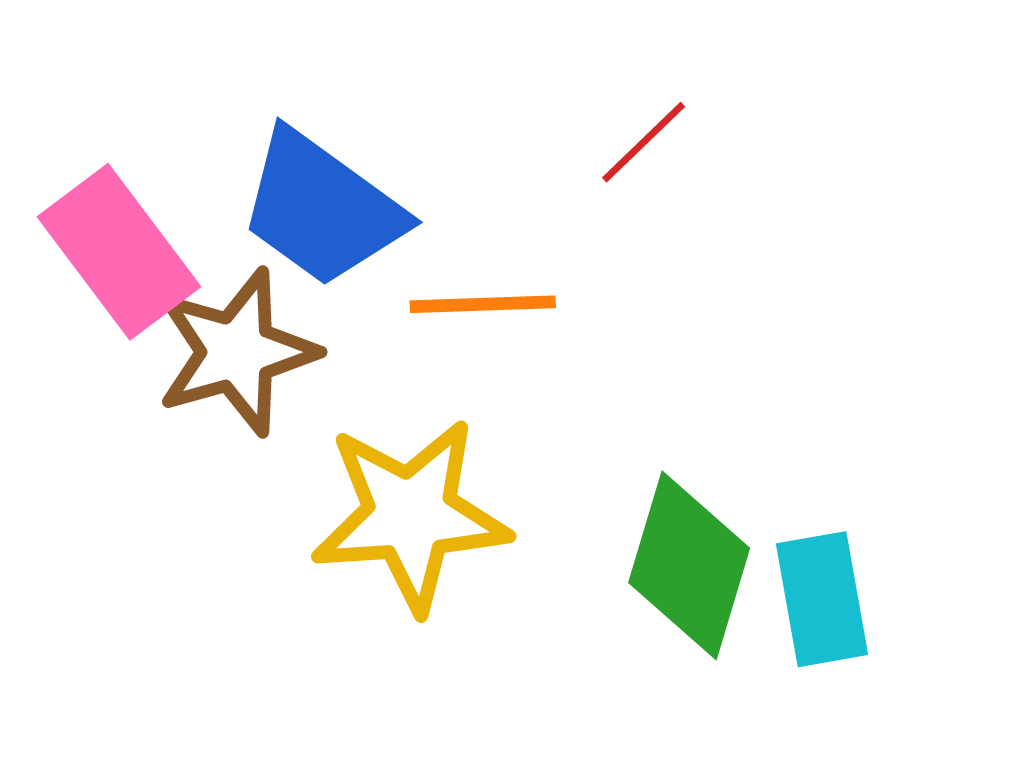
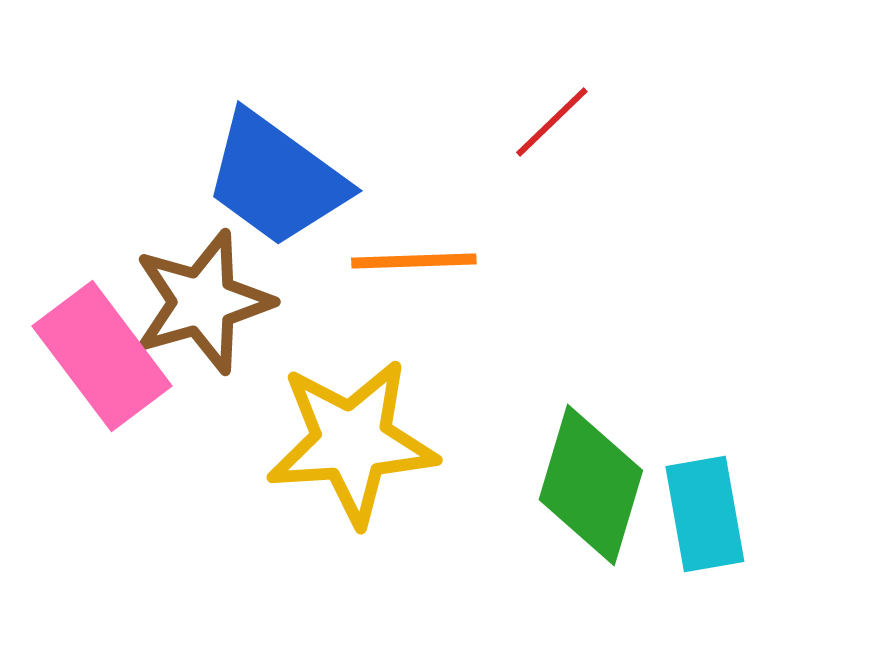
pink rectangle: (119, 252) -> (102, 356), moved

